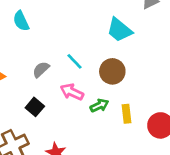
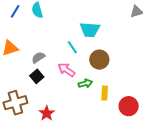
cyan trapezoid: (119, 30) -> (90, 30), moved, turned -45
gray semicircle: (41, 69) -> (38, 57), moved

